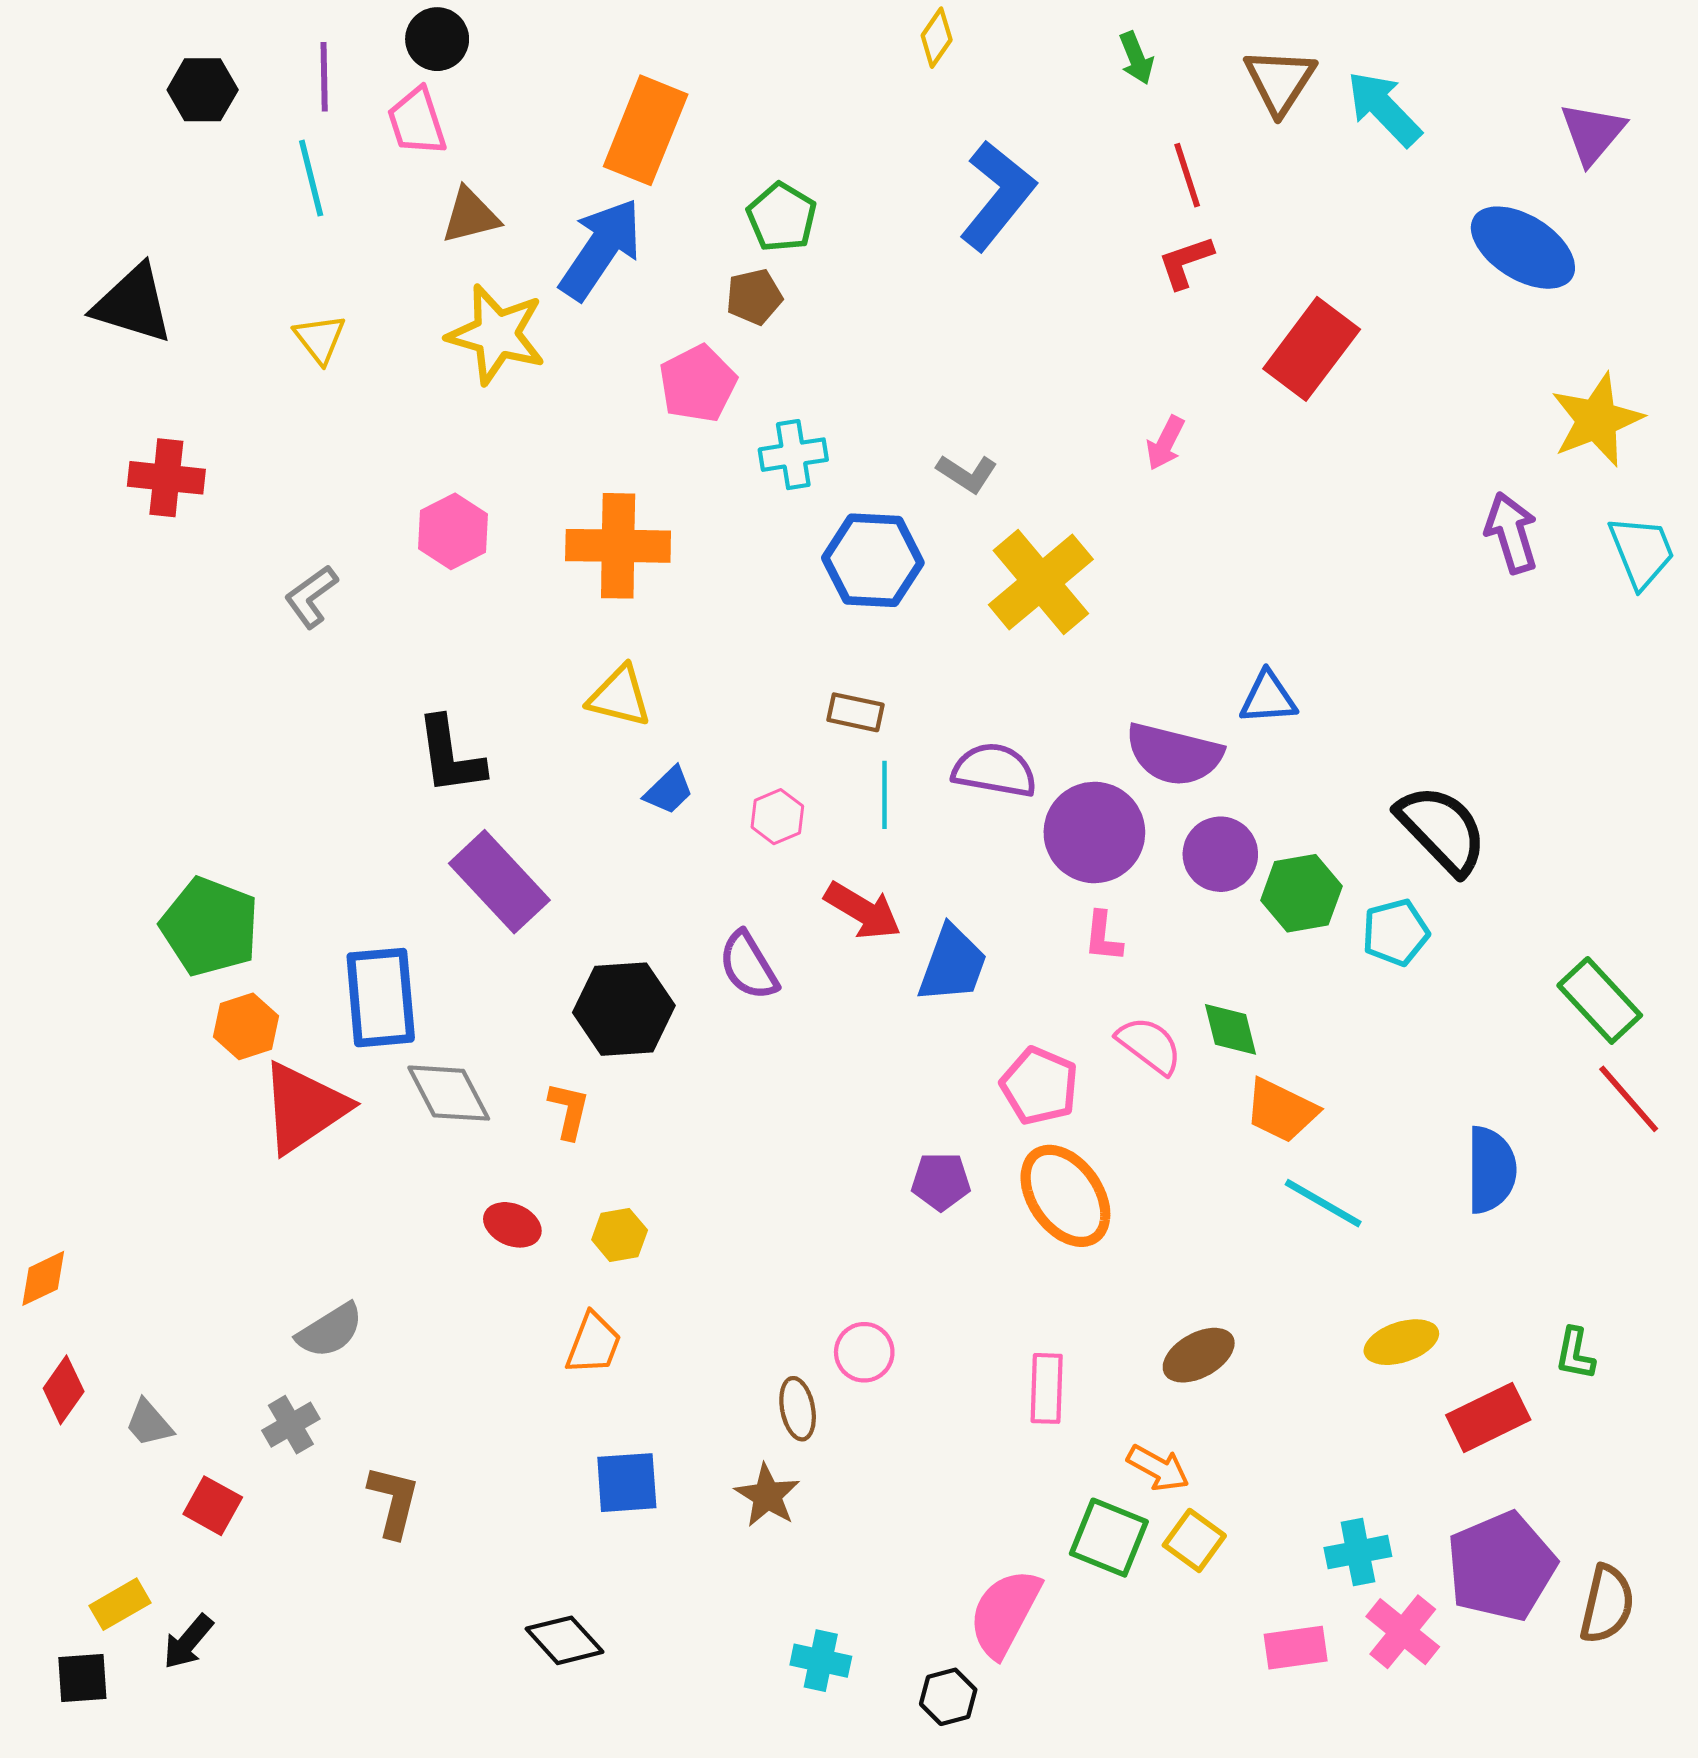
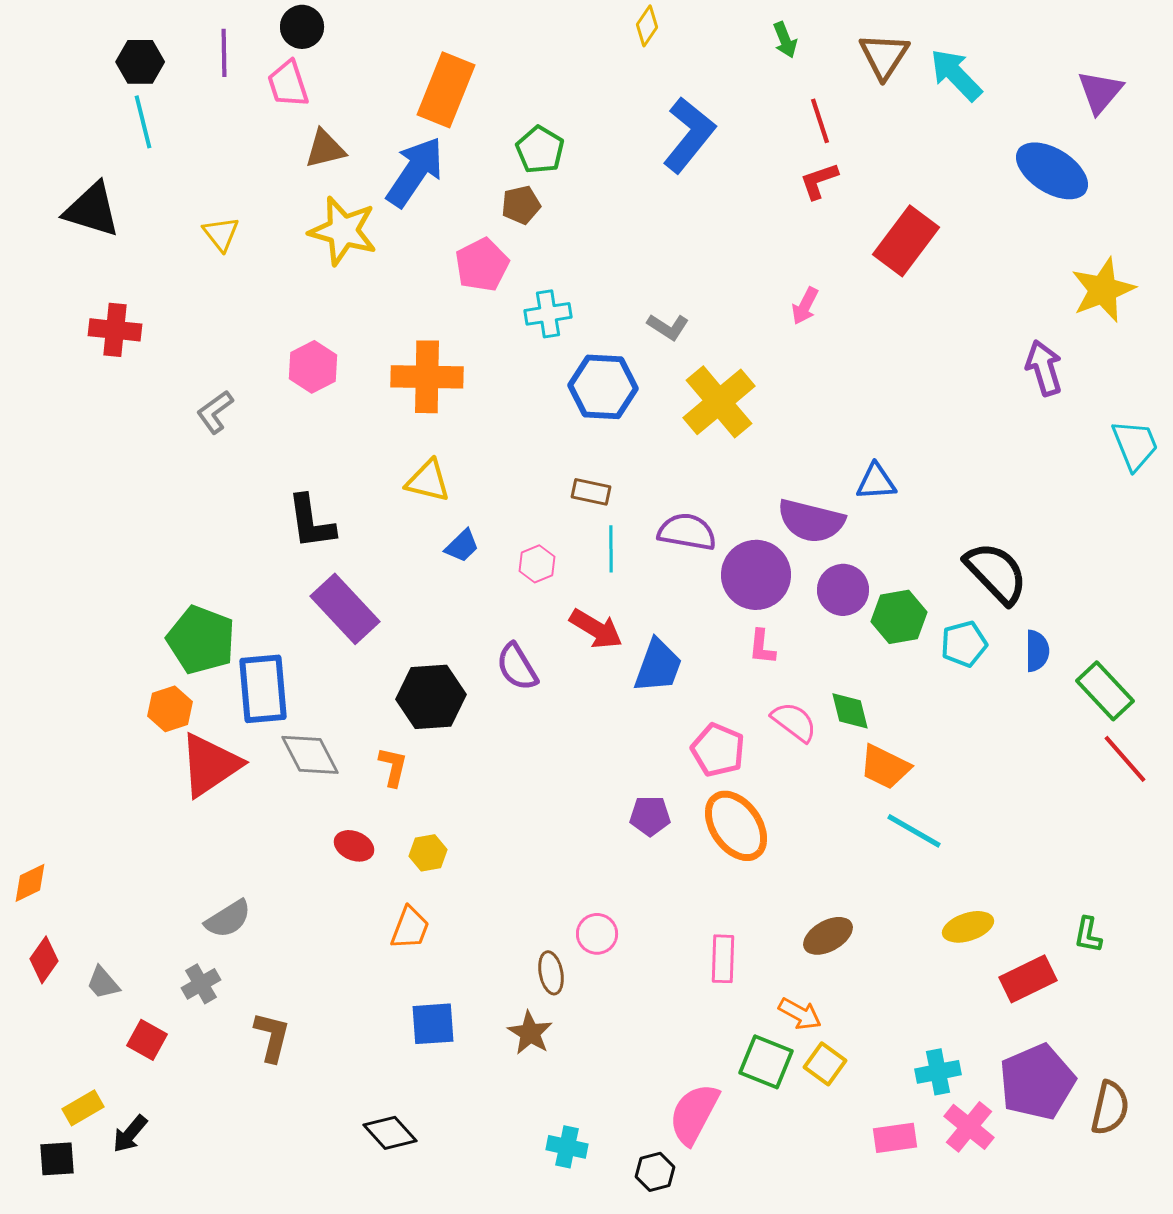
cyan line: (311, 178) -> (143, 122), moved
cyan trapezoid: (1642, 552) -> (1135, 445), moved
green pentagon: (210, 927) -> (201, 640), moved
blue semicircle: (1491, 1170) -> (1037, 651), moved, size x0.7

